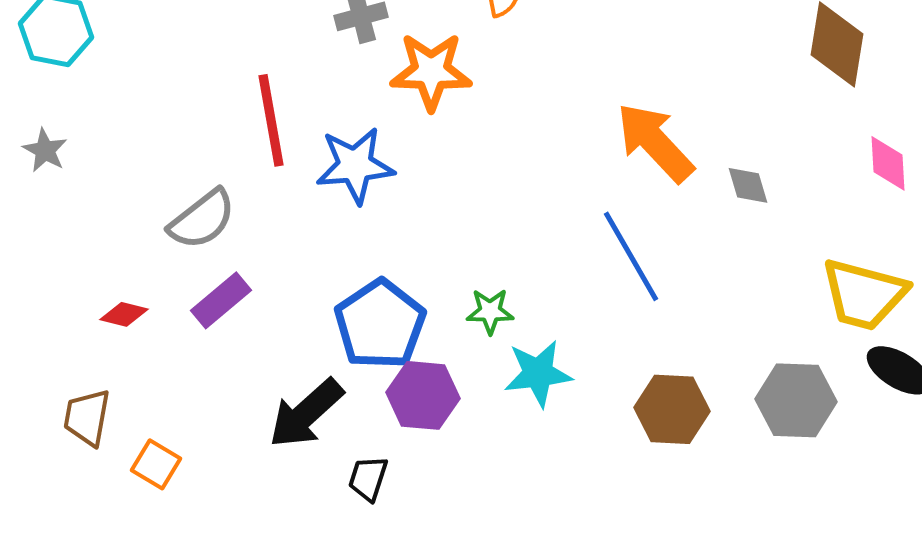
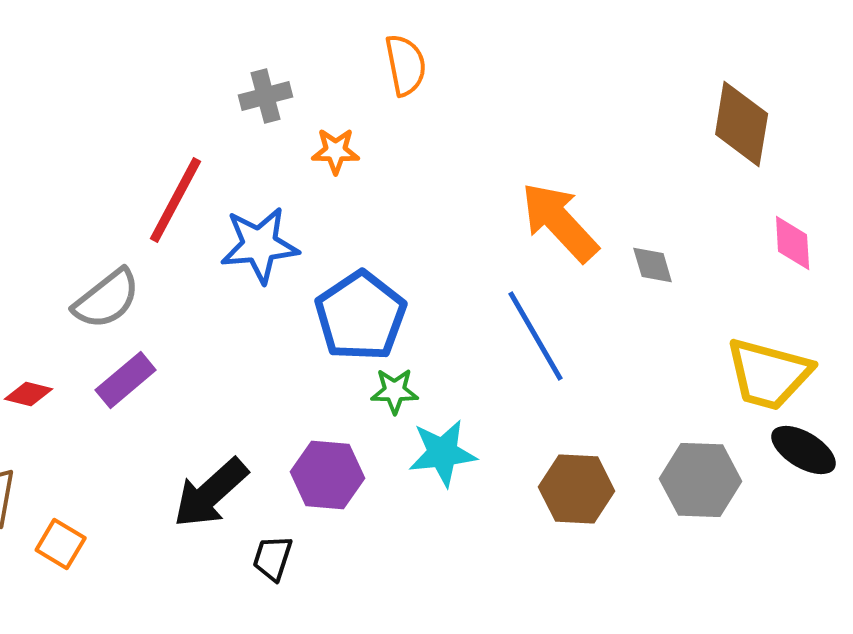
orange star: (431, 71) -> (336, 151), size x0.6
red line: (271, 120) -> (176, 200), turned 38
blue pentagon: (380, 324) -> (361, 316), moved

